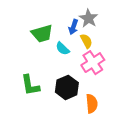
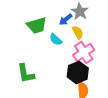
blue arrow: (73, 27) -> (66, 19), turned 32
black hexagon: (67, 87) -> (78, 72), moved

